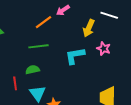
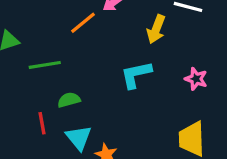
green line: (38, 46) -> (45, 65), moved
pink star: (104, 49) -> (196, 79), moved

